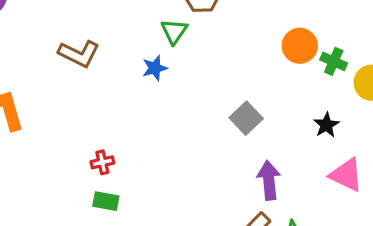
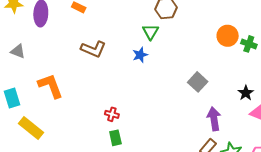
black star: (326, 125) -> (246, 93), moved
red cross: (102, 162) -> (112, 114), turned 32
green rectangle: (106, 201) -> (115, 138), turned 70

